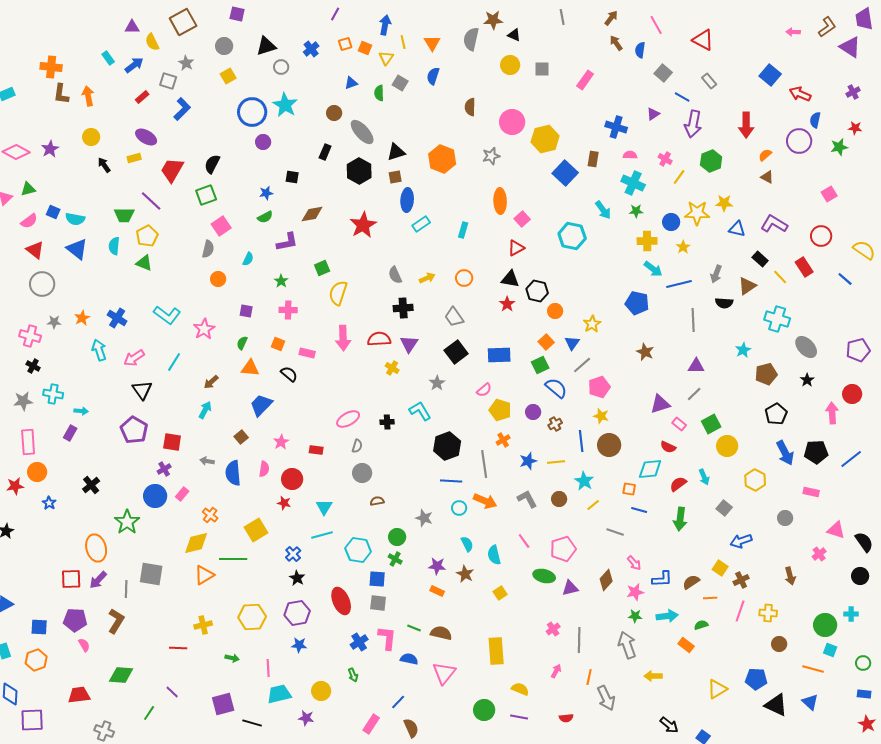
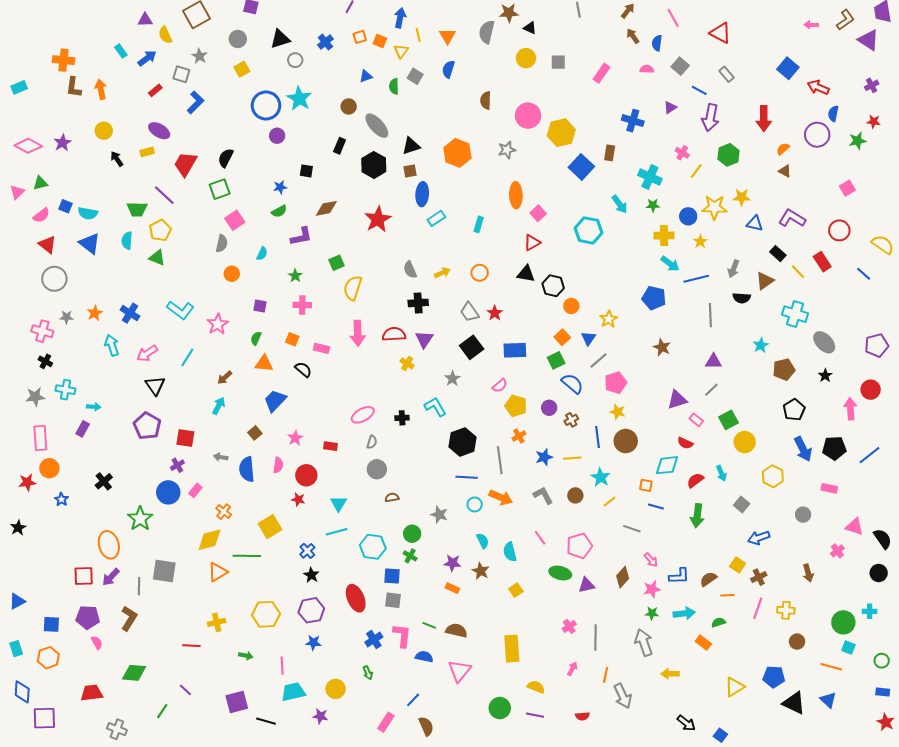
pink semicircle: (630, 155) -> (647, 69), moved
red star: (507, 304) -> (495, 313), moved

